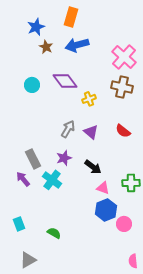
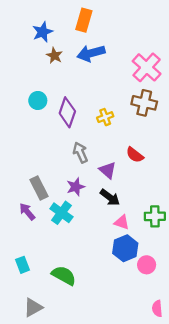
purple diamond: (65, 81) -> (67, 112), moved, turned 55
gray arrow: (68, 129) -> (80, 153), turned -54
red semicircle: (123, 131) -> (135, 155), moved
purple triangle: (91, 132) -> (108, 170), moved
green semicircle: (54, 233) -> (64, 275), size x1.5

